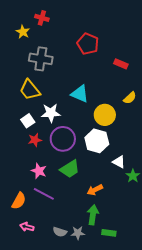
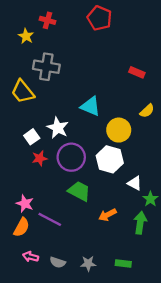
red pentagon: (88, 44) -> (100, 18), moved
yellow trapezoid: (30, 90) -> (23, 92), moved
white star: (51, 113) -> (58, 128), turned 30
green trapezoid: (70, 169) -> (79, 191), turned -120
pink star: (39, 171) -> (25, 204), moved
green arrow: (93, 215) -> (140, 223), moved
gray semicircle: (60, 232) -> (58, 262), moved

